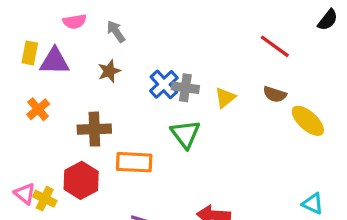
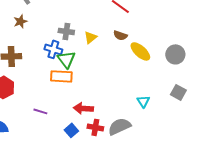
blue cross: (164, 84) -> (53, 49), moved, turned -30
orange rectangle: (134, 162) -> (61, 76), moved
cyan triangle: (313, 204) -> (143, 101), turned 32

